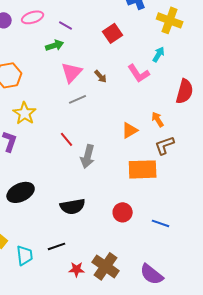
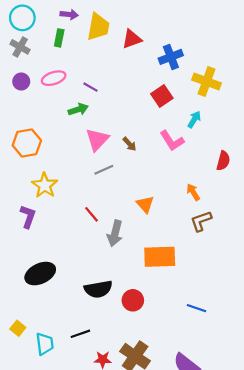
red square: (113, 33) -> (162, 96), moved
red semicircle: (185, 91) -> (223, 161), size x0.7
orange triangle: (130, 130) -> (145, 204), moved, turned -42
orange rectangle: (143, 169) -> (160, 257), moved
red circle: (123, 212) -> (133, 300), moved

